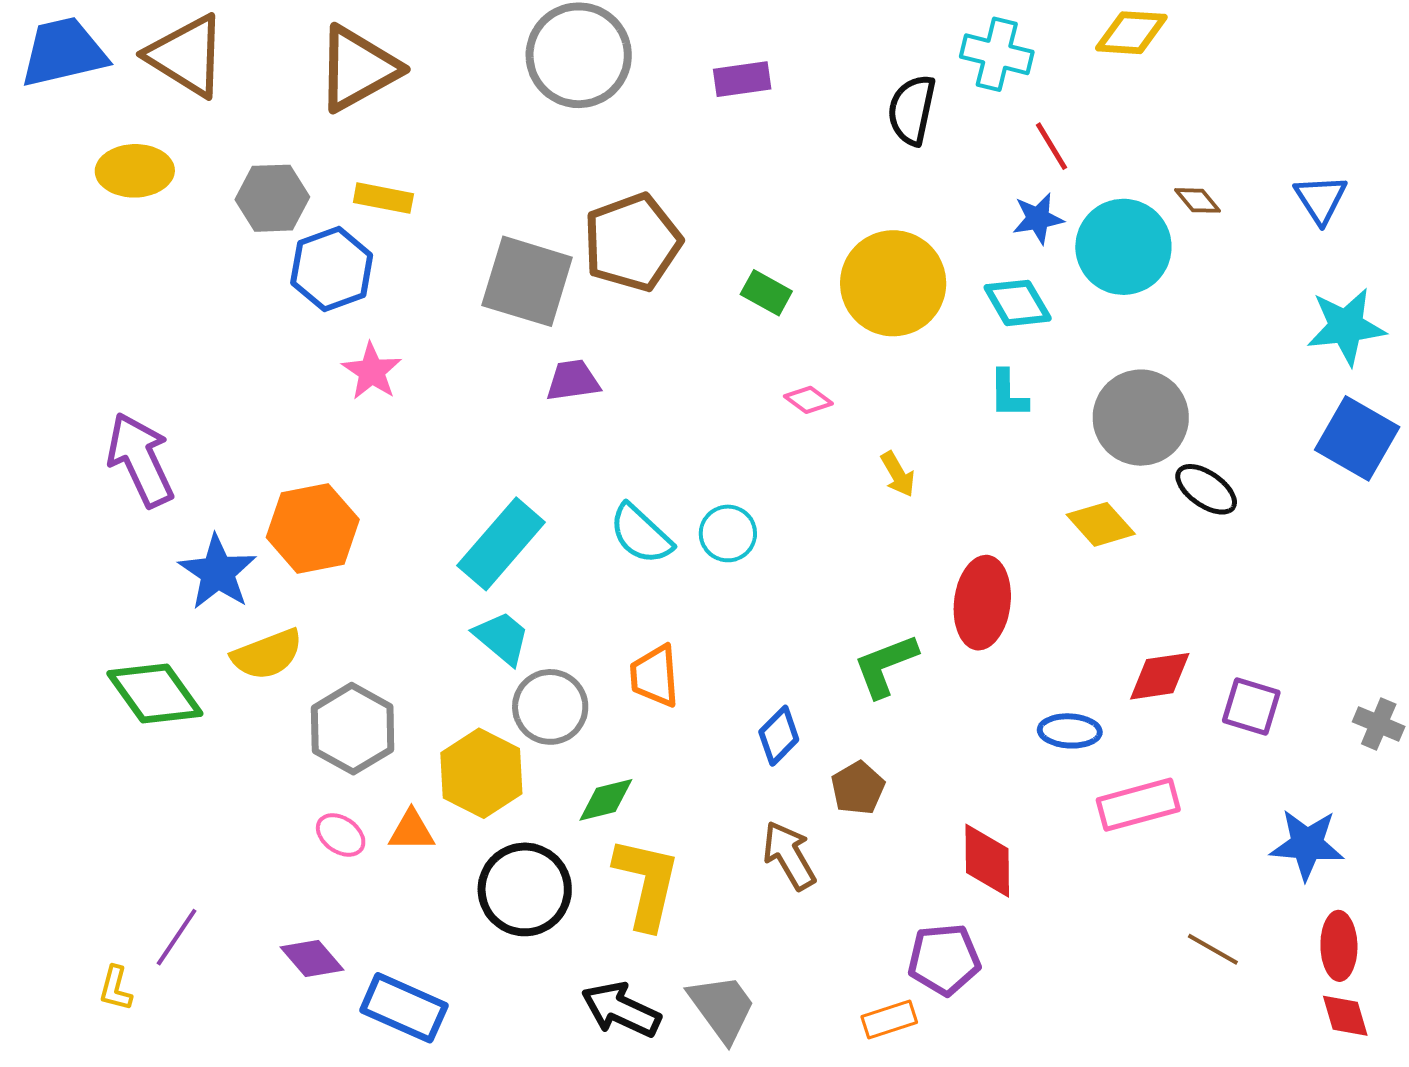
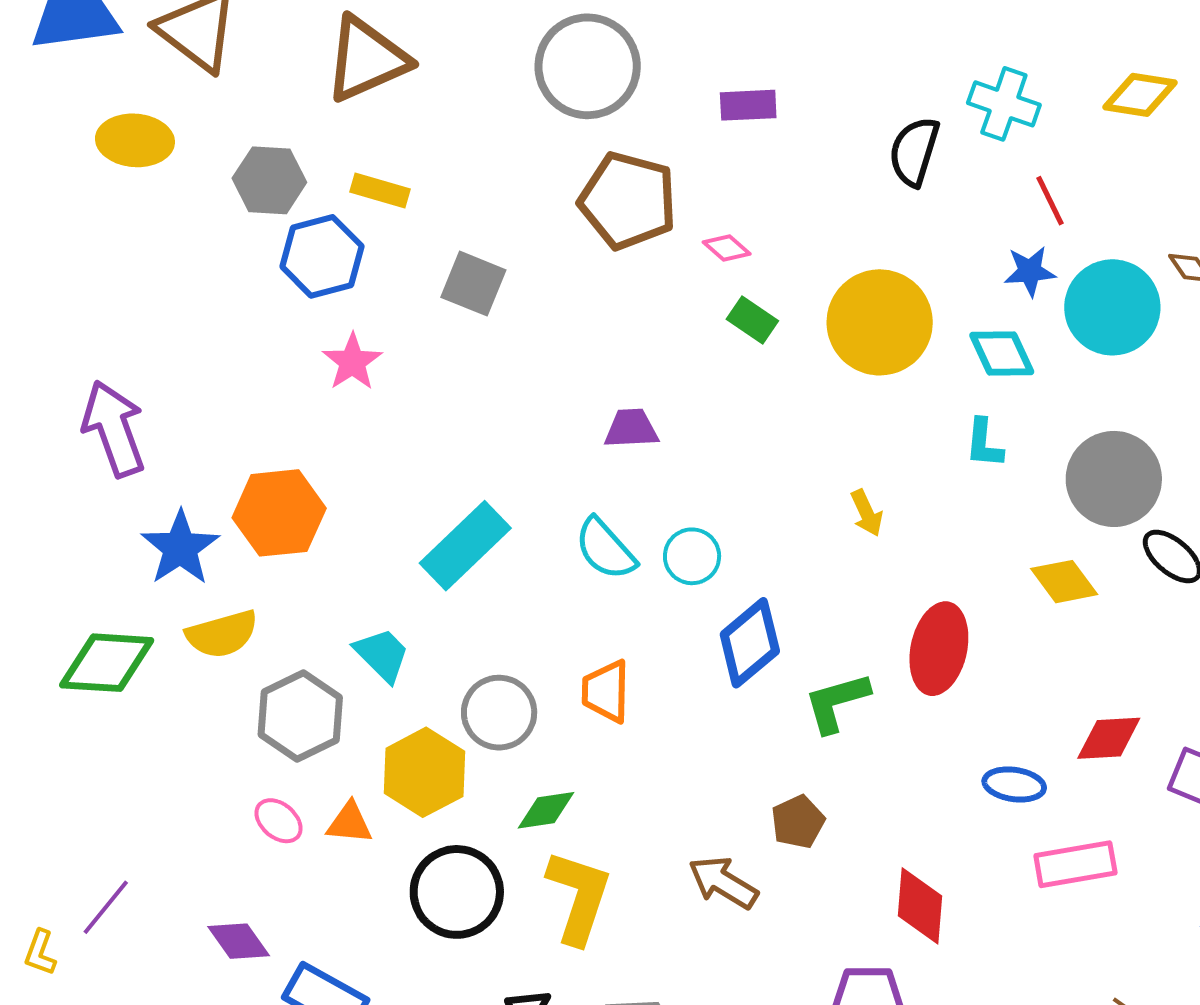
brown pentagon: (632, 242) -> (628, 201), moved, turned 30
gray square: (527, 281) -> (473, 284), moved, size x0.7
purple trapezoid: (573, 380) -> (631, 428), moved
pink diamond: (808, 400) -> (727, 248), moved
cyan trapezoid: (502, 638) -> (382, 655), moved
green diamond: (155, 694) -> (107, 663), turned -56
blue diamond: (779, 736) -> (750, 643), moved, size x1.5
brown arrow: (789, 855) -> (723, 882), turned -34

